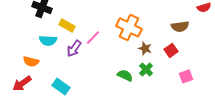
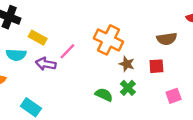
purple arrow: (74, 48) -> (46, 64), turned 66
red square: (171, 50) -> (156, 66), turned 32

